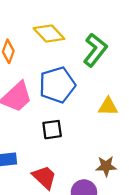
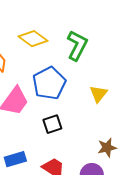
yellow triangle: (108, 107) -> (99, 94), turned -42

